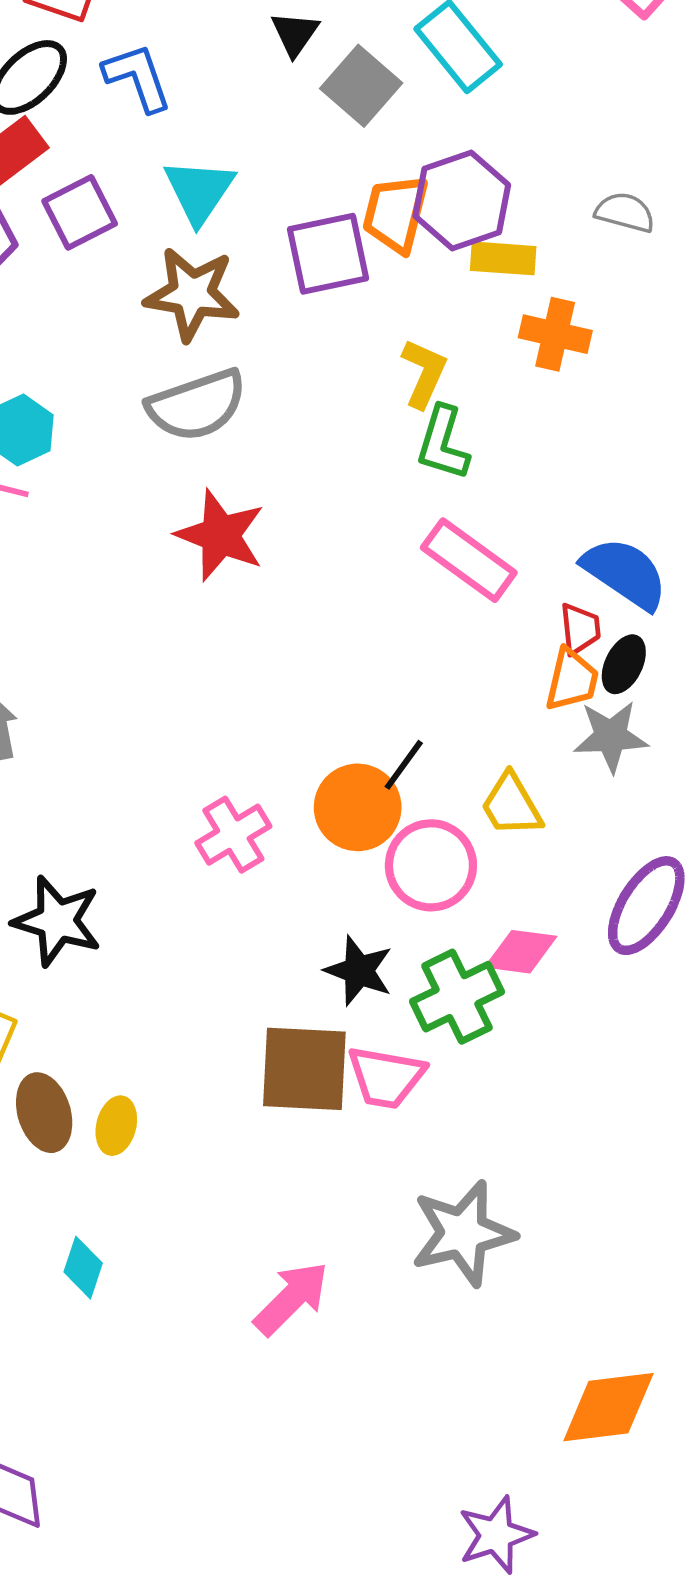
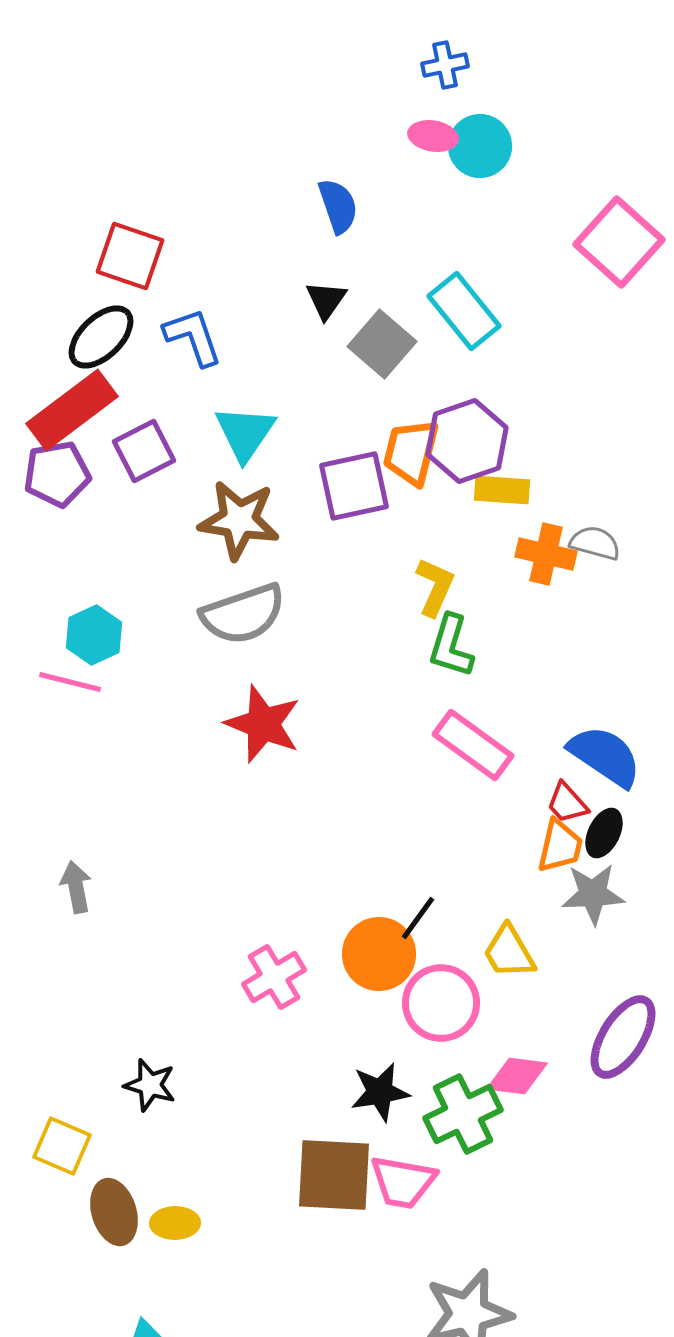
gray semicircle: (625, 212) -> (595, 543), moved
red trapezoid: (580, 629) -> (567, 803), turned 144
black star: (57, 921) -> (150, 1085), moved, size x0.7
black star: (359, 971) -> (380, 1092), turned -30
yellow ellipse: (116, 1126) -> (175, 1223), turned 75

